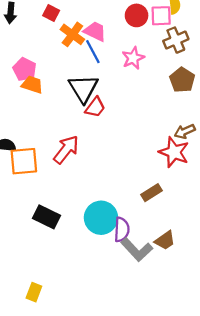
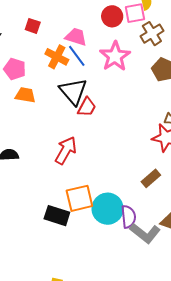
orange cross: (72, 34) -> (57, 57), moved
pink star: (133, 58) -> (115, 56), size x1.4
pink pentagon: (25, 69) -> (15, 69), moved
orange square: (24, 161) -> (79, 198), moved

